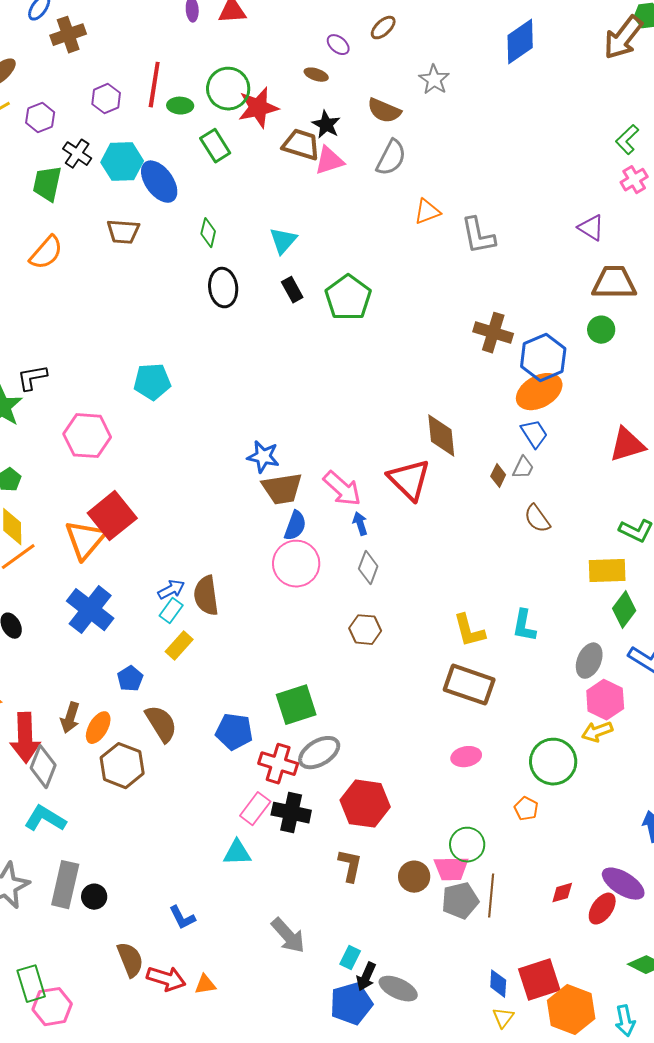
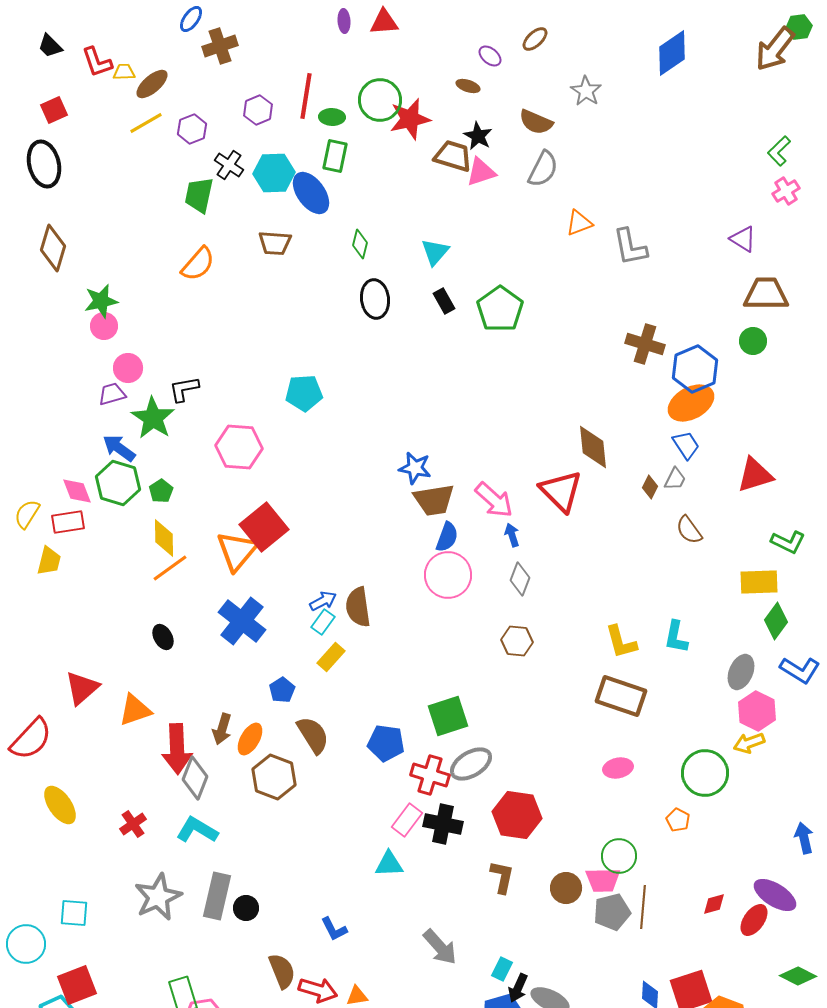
green rectangle: (215, 146) -> (335, 156), moved, turned 44
red triangle: (627, 445) -> (755, 475), moved

